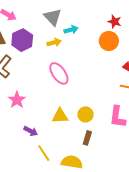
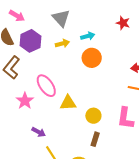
cyan arrow: (71, 30) -> (88, 36), moved
orange circle: (109, 41) -> (92, 58), moved
pink ellipse: (59, 73) -> (46, 86), moved
yellow triangle: (60, 116) -> (68, 103), moved

